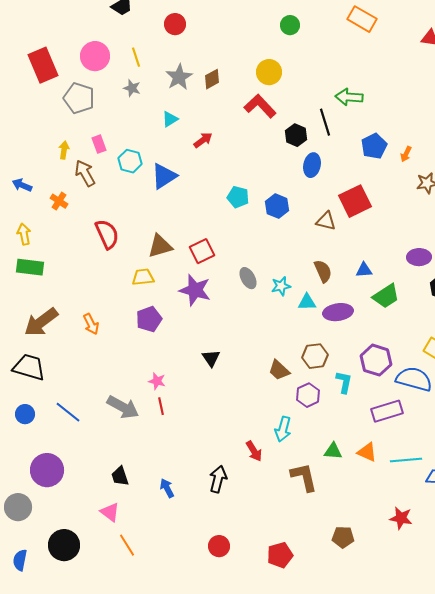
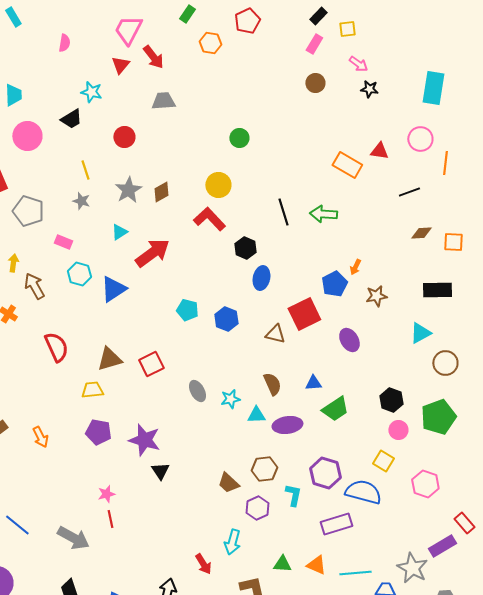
orange rectangle: (362, 19) -> (347, 165), moved
pink circle: (95, 56) -> (27, 136), moved
green arrow: (349, 97) -> (323, 214), moved
black line: (325, 122) -> (283, 212), moved
red arrow: (203, 140) -> (152, 253), size x1.8
pink rectangle: (99, 144) -> (63, 242), moved, turned -48
blue pentagon: (374, 146) -> (334, 284), moved
purple ellipse: (419, 257) -> (349, 340), moved, turned 60
purple star: (195, 290) -> (144, 440), moved
purple pentagon: (149, 319) -> (98, 432), turned 30
pink star: (157, 381) -> (106, 494), turned -30
gray arrow: (123, 407) -> (73, 538), moved

